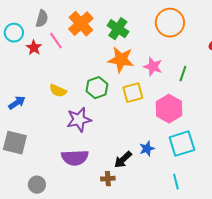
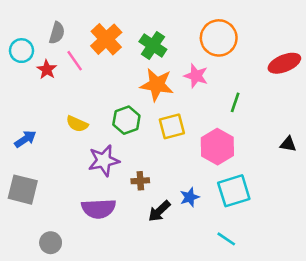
pink star: (153, 67) -> (196, 76), moved
brown cross: (108, 179) -> (140, 181), moved
cyan line: (176, 182) -> (226, 239), turned -42

